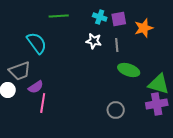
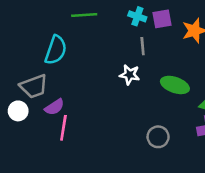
white star: (94, 41) -> (130, 75), moved
cyan semicircle: (37, 43) -> (56, 50), turned 55
gray line: (117, 45) -> (143, 46), moved

